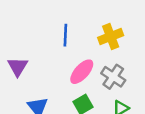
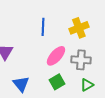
gray cross: (113, 77) -> (81, 60), turned -30

